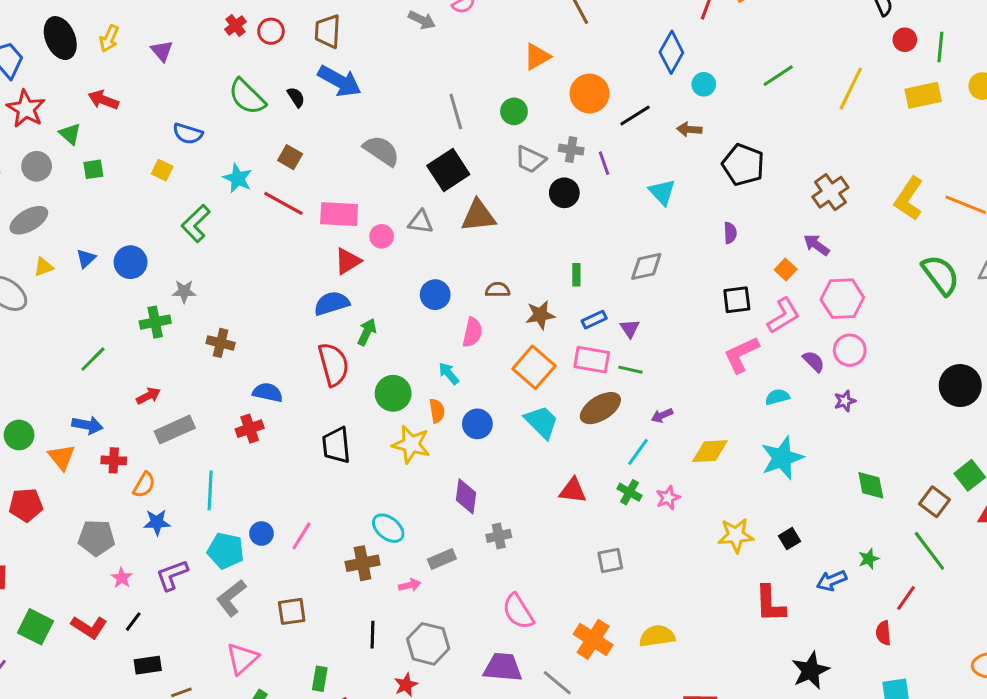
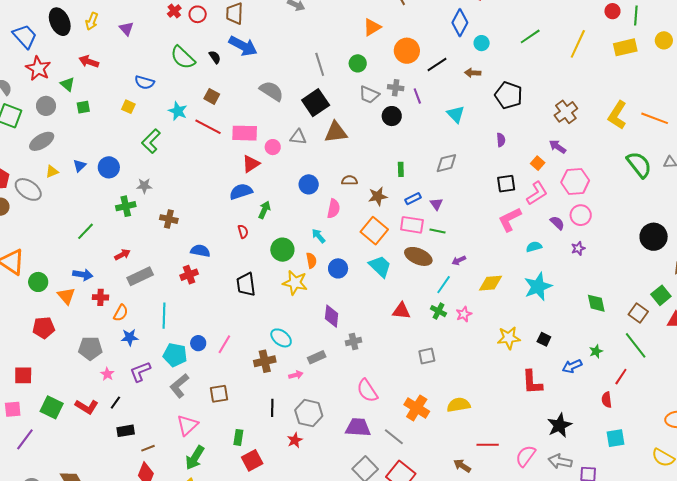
red semicircle: (333, 364) -> (243, 231), size x0.5
brown ellipse: (600, 408) -> (418, 256), turned 56
black square: (790, 539) -> (544, 339), turned -32

